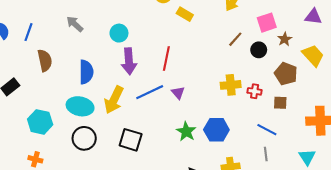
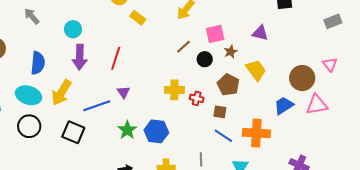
blue line: (150, 92) -> (97, 106), moved
blue line: (267, 130) -> (223, 136), moved

